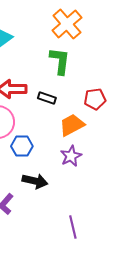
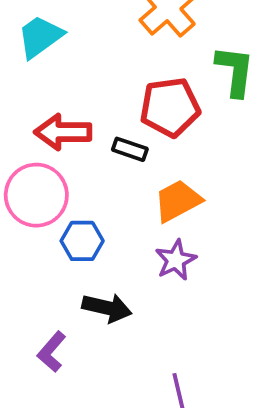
green L-shape: (60, 61) -> (235, 71), moved
red pentagon: (95, 99) -> (170, 107), moved, size x1.4

